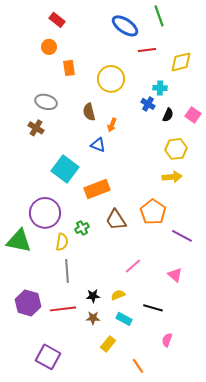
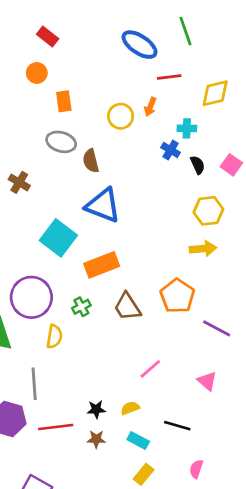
yellow circle: (111, 79) -> (121, 116), size x0.7
gray ellipse: (46, 102) -> (61, 142), moved
black semicircle: (168, 115) -> (198, 165), turned -48
orange arrow: (112, 125) -> (150, 107), moved
blue triangle: (98, 145) -> (103, 205), size x1.8
green cross: (82, 228) -> (81, 307), moved
gray line: (67, 271) -> (34, 384), moved
yellow rectangle: (108, 344) -> (144, 474), moved

